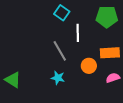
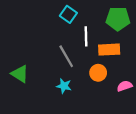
orange rectangle: (110, 53) -> (109, 50), moved
green triangle: (13, 80) -> (20, 74), moved

